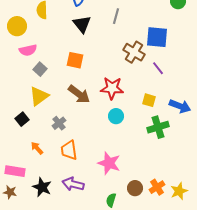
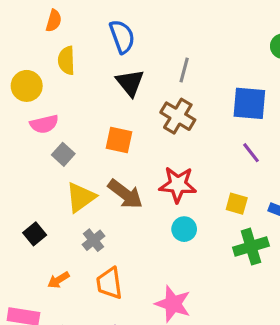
brown cross: (134, 52) -> (178, 116), moved
yellow triangle: (39, 96) -> (81, 197), moved
orange arrow: (37, 148) -> (58, 280), turned -80

